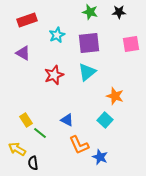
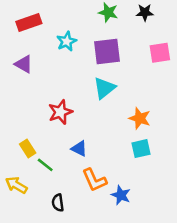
red star: (54, 75) -> (60, 112), moved
cyan square: (105, 120) -> (141, 149), moved, turned 35
black semicircle: (33, 163) -> (58, 203), moved

